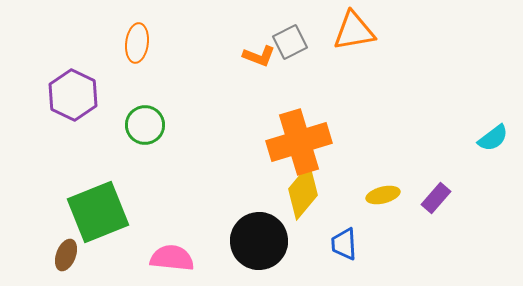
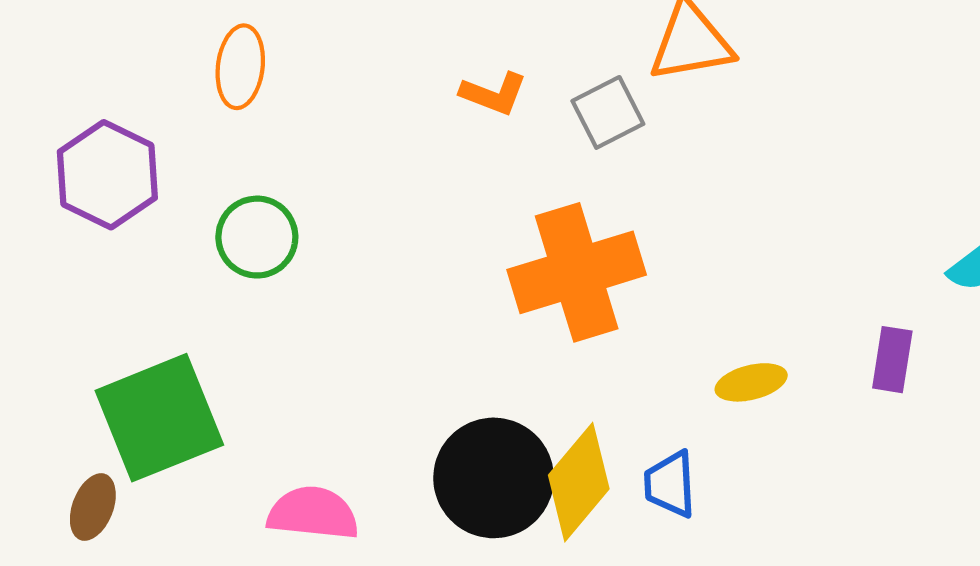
gray square: (290, 42) -> (608, 112), moved
yellow diamond: (303, 192) -> (579, 482), moved
purple rectangle: (436, 198) -> (892, 360), moved, turned -32

